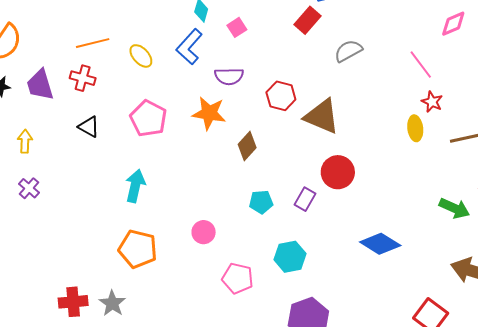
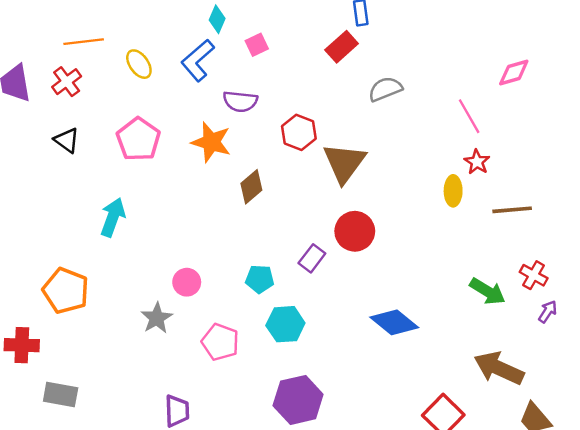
red cross: (83, 78) -> (67, 82), turned 30
brown triangle: (322, 116) -> (344, 163), turned 36
cyan pentagon: (261, 202) -> (260, 279), moved
orange pentagon: (138, 249) -> (66, 291), moved
gray star: (112, 303) -> (157, 318), moved

